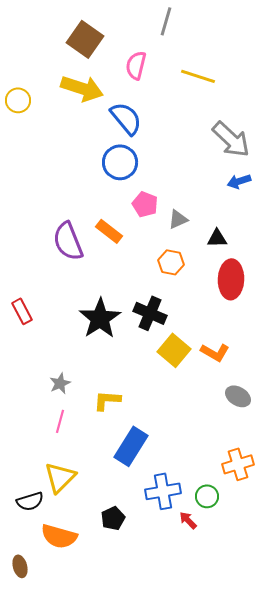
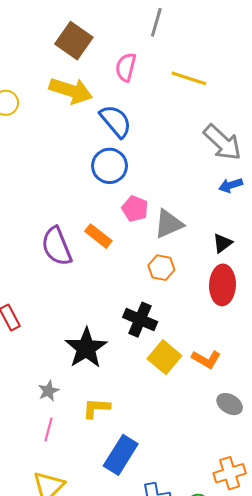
gray triangle: (178, 219) -> (169, 224), size x1.5
black triangle: (217, 238) -> (222, 243), moved, turned -35
black star: (100, 318) -> (86, 348), moved

